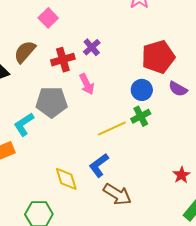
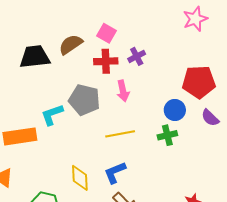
pink square: (48, 18) -> (107, 33), moved, turned -30
yellow line: (112, 129) -> (120, 134), moved

